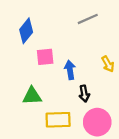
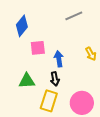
black arrow: (84, 94) -> (55, 79), moved
yellow rectangle: (58, 120) -> (49, 101), turned -70

